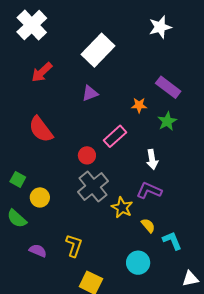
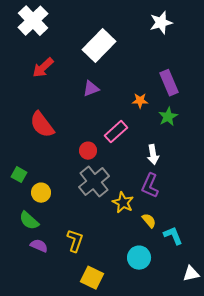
purple rectangle: (168, 87) -> (169, 83), turned 30
purple L-shape: (149, 190) -> (150, 186), turned -90
green semicircle: (17, 219) -> (29, 221), moved

